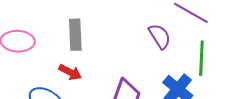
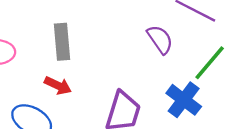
green line: (201, 58) -> (210, 63), turned 40

